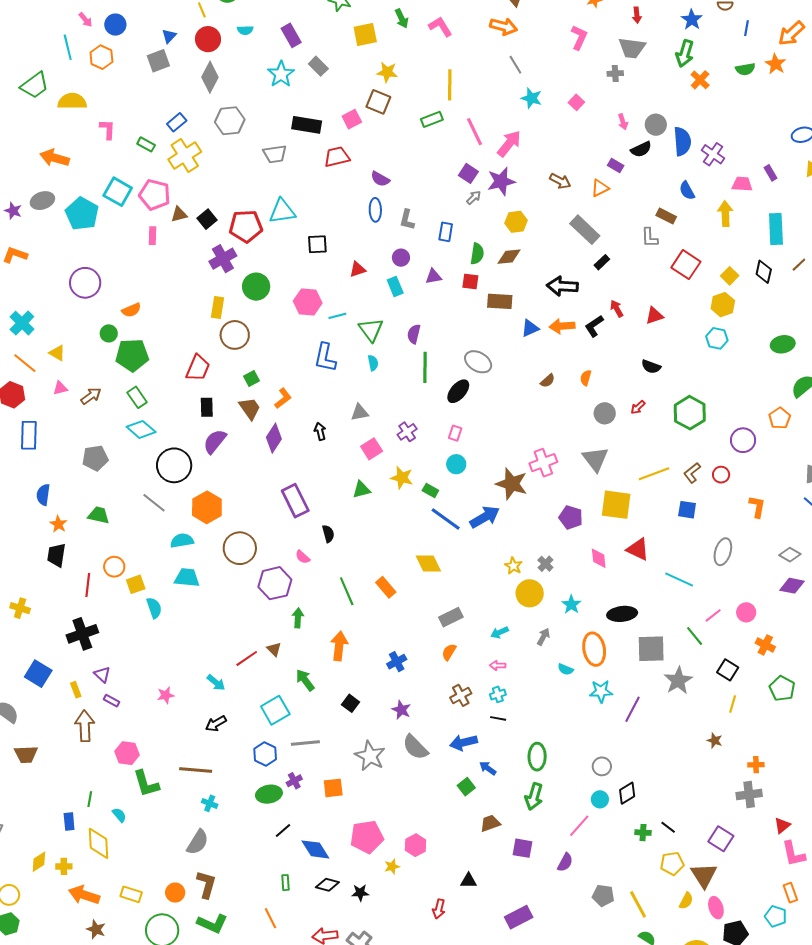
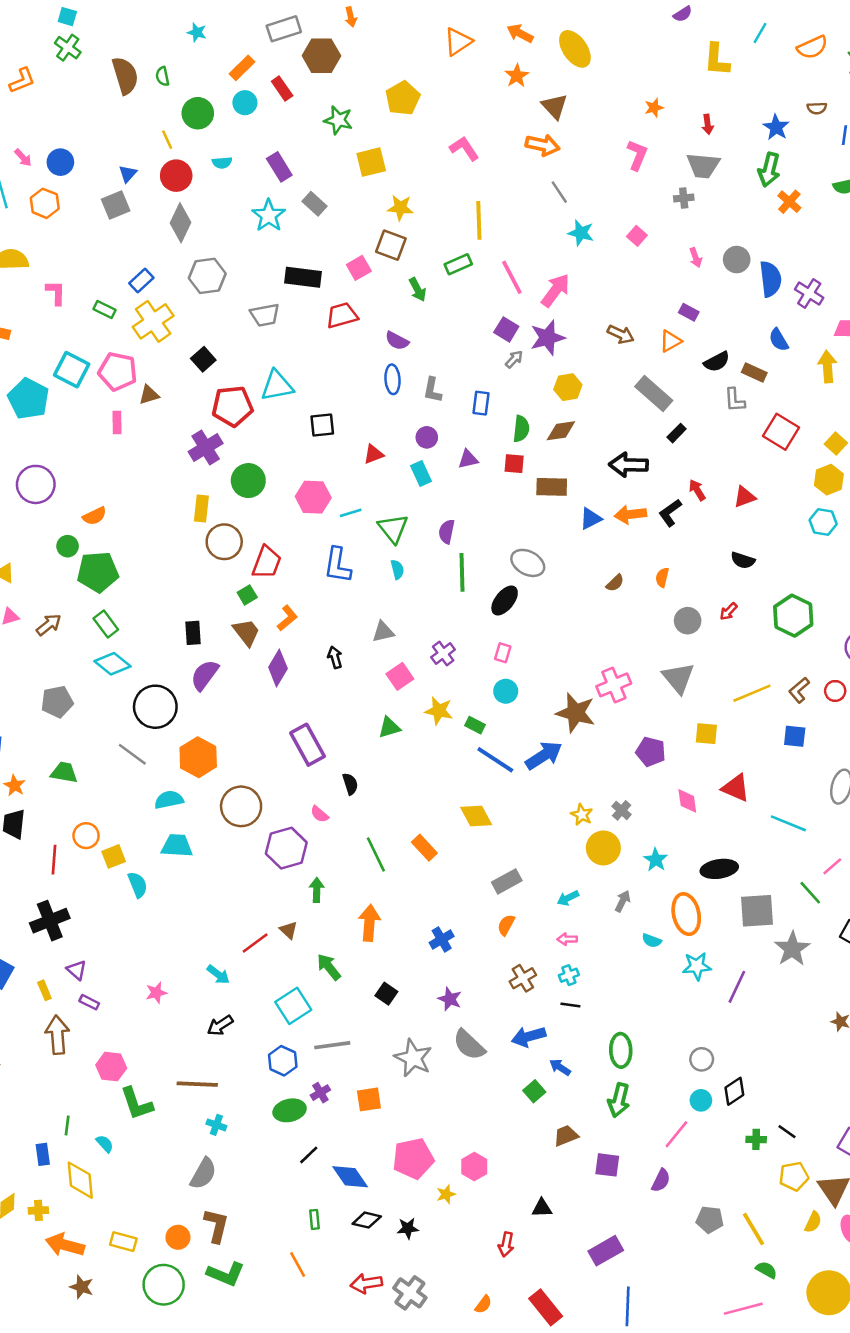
green arrow: (402, 19) -> (418, 290), moved
black semicircle: (641, 149) -> (717, 362), moved
black square: (207, 219) -> (203, 359), moved
red trapezoid: (198, 368) -> (267, 562), moved
yellow square: (616, 505) -> (706, 734), size x0.6

